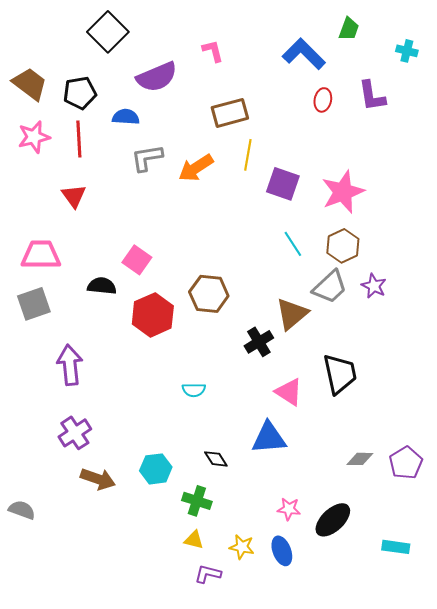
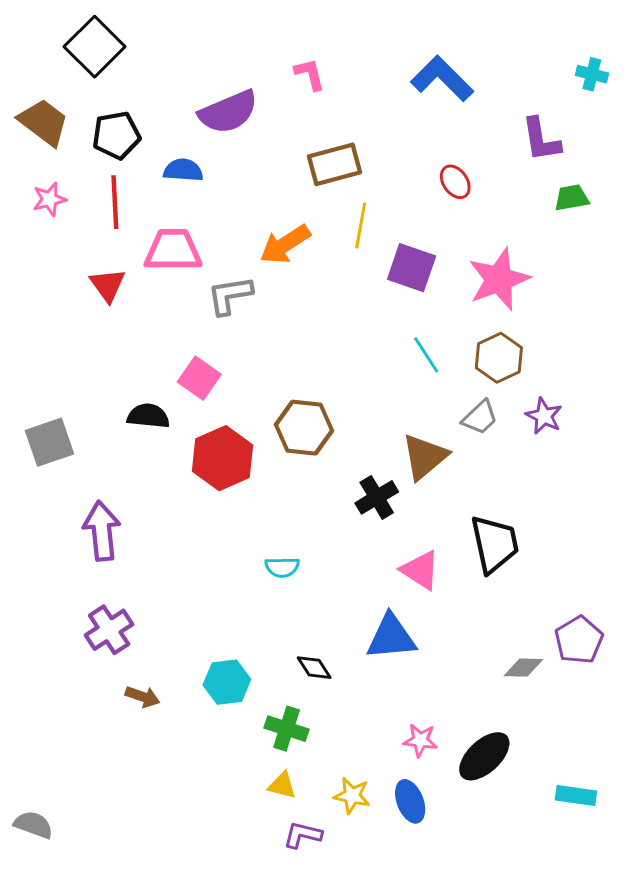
green trapezoid: (349, 29) -> (572, 198), moved, turned -120
black square: (108, 32) -> (95, 47), moved
red ellipse: (323, 100) -> (455, 182), moved, turned -45
pink star: (34, 137) -> (49, 199), size x0.7
gray L-shape: (147, 158) -> (230, 295), moved
pink trapezoid: (41, 255) -> (173, 250), moved
gray trapezoid: (330, 287) -> (480, 417), size x0.7
purple pentagon: (406, 463) -> (579, 640), moved
brown arrow: (98, 479) -> (143, 697), size x0.7
gray semicircle: (22, 510) -> (33, 825), moved

